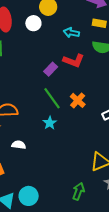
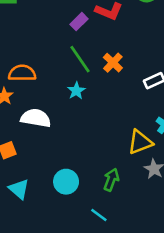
white semicircle: (19, 145) -> (36, 118), size x1.6
cyan circle: (29, 196) -> (66, 182), moved

